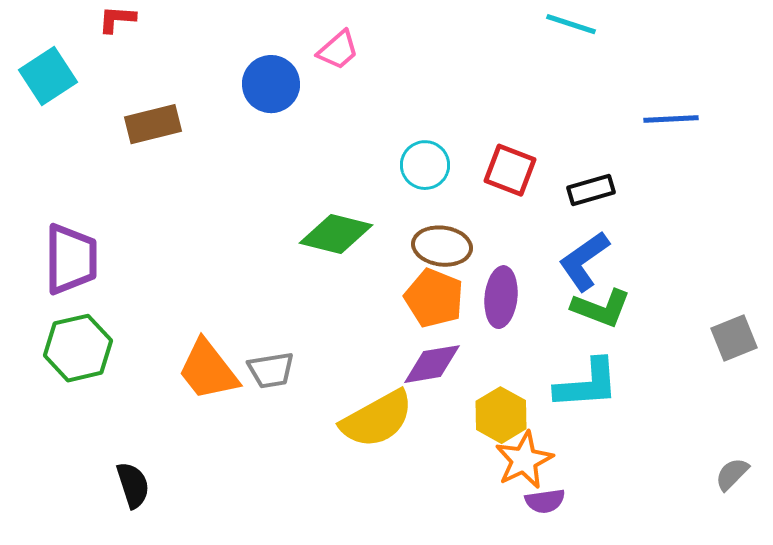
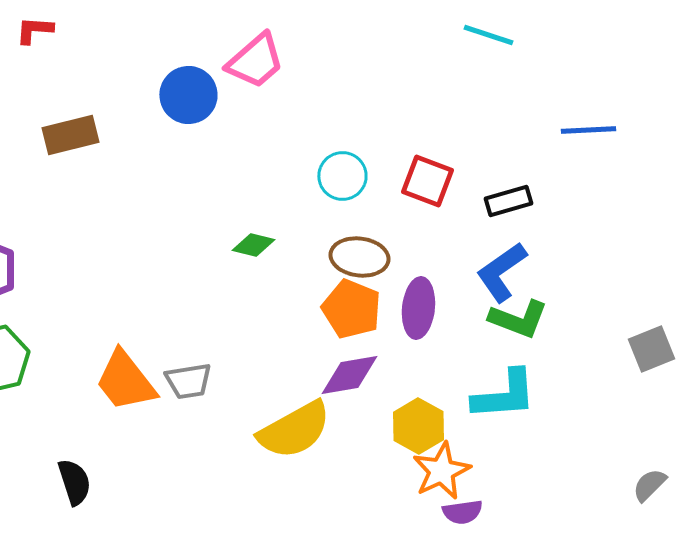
pink trapezoid: (338, 50) -> (255, 61), size x1.4
green diamond: (336, 234) -> (253, 245), size x0.6
black semicircle: (133, 485) -> (74, 482), moved

